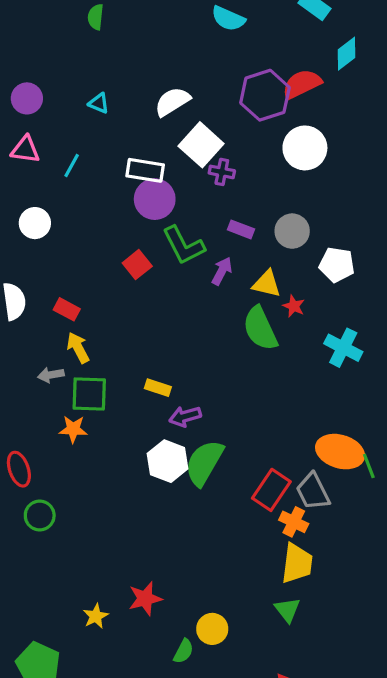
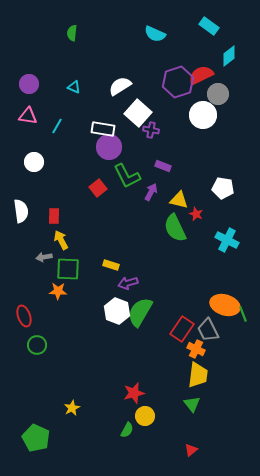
gray circle: (292, 231) -> (218, 94), moved
red rectangle: (67, 309) -> (54, 216), turned 63
red star: (145, 599) -> (134, 393), moved

